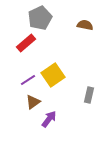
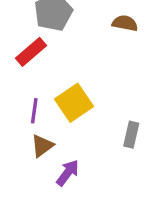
purple line: (28, 80) -> (34, 111), turned -49

